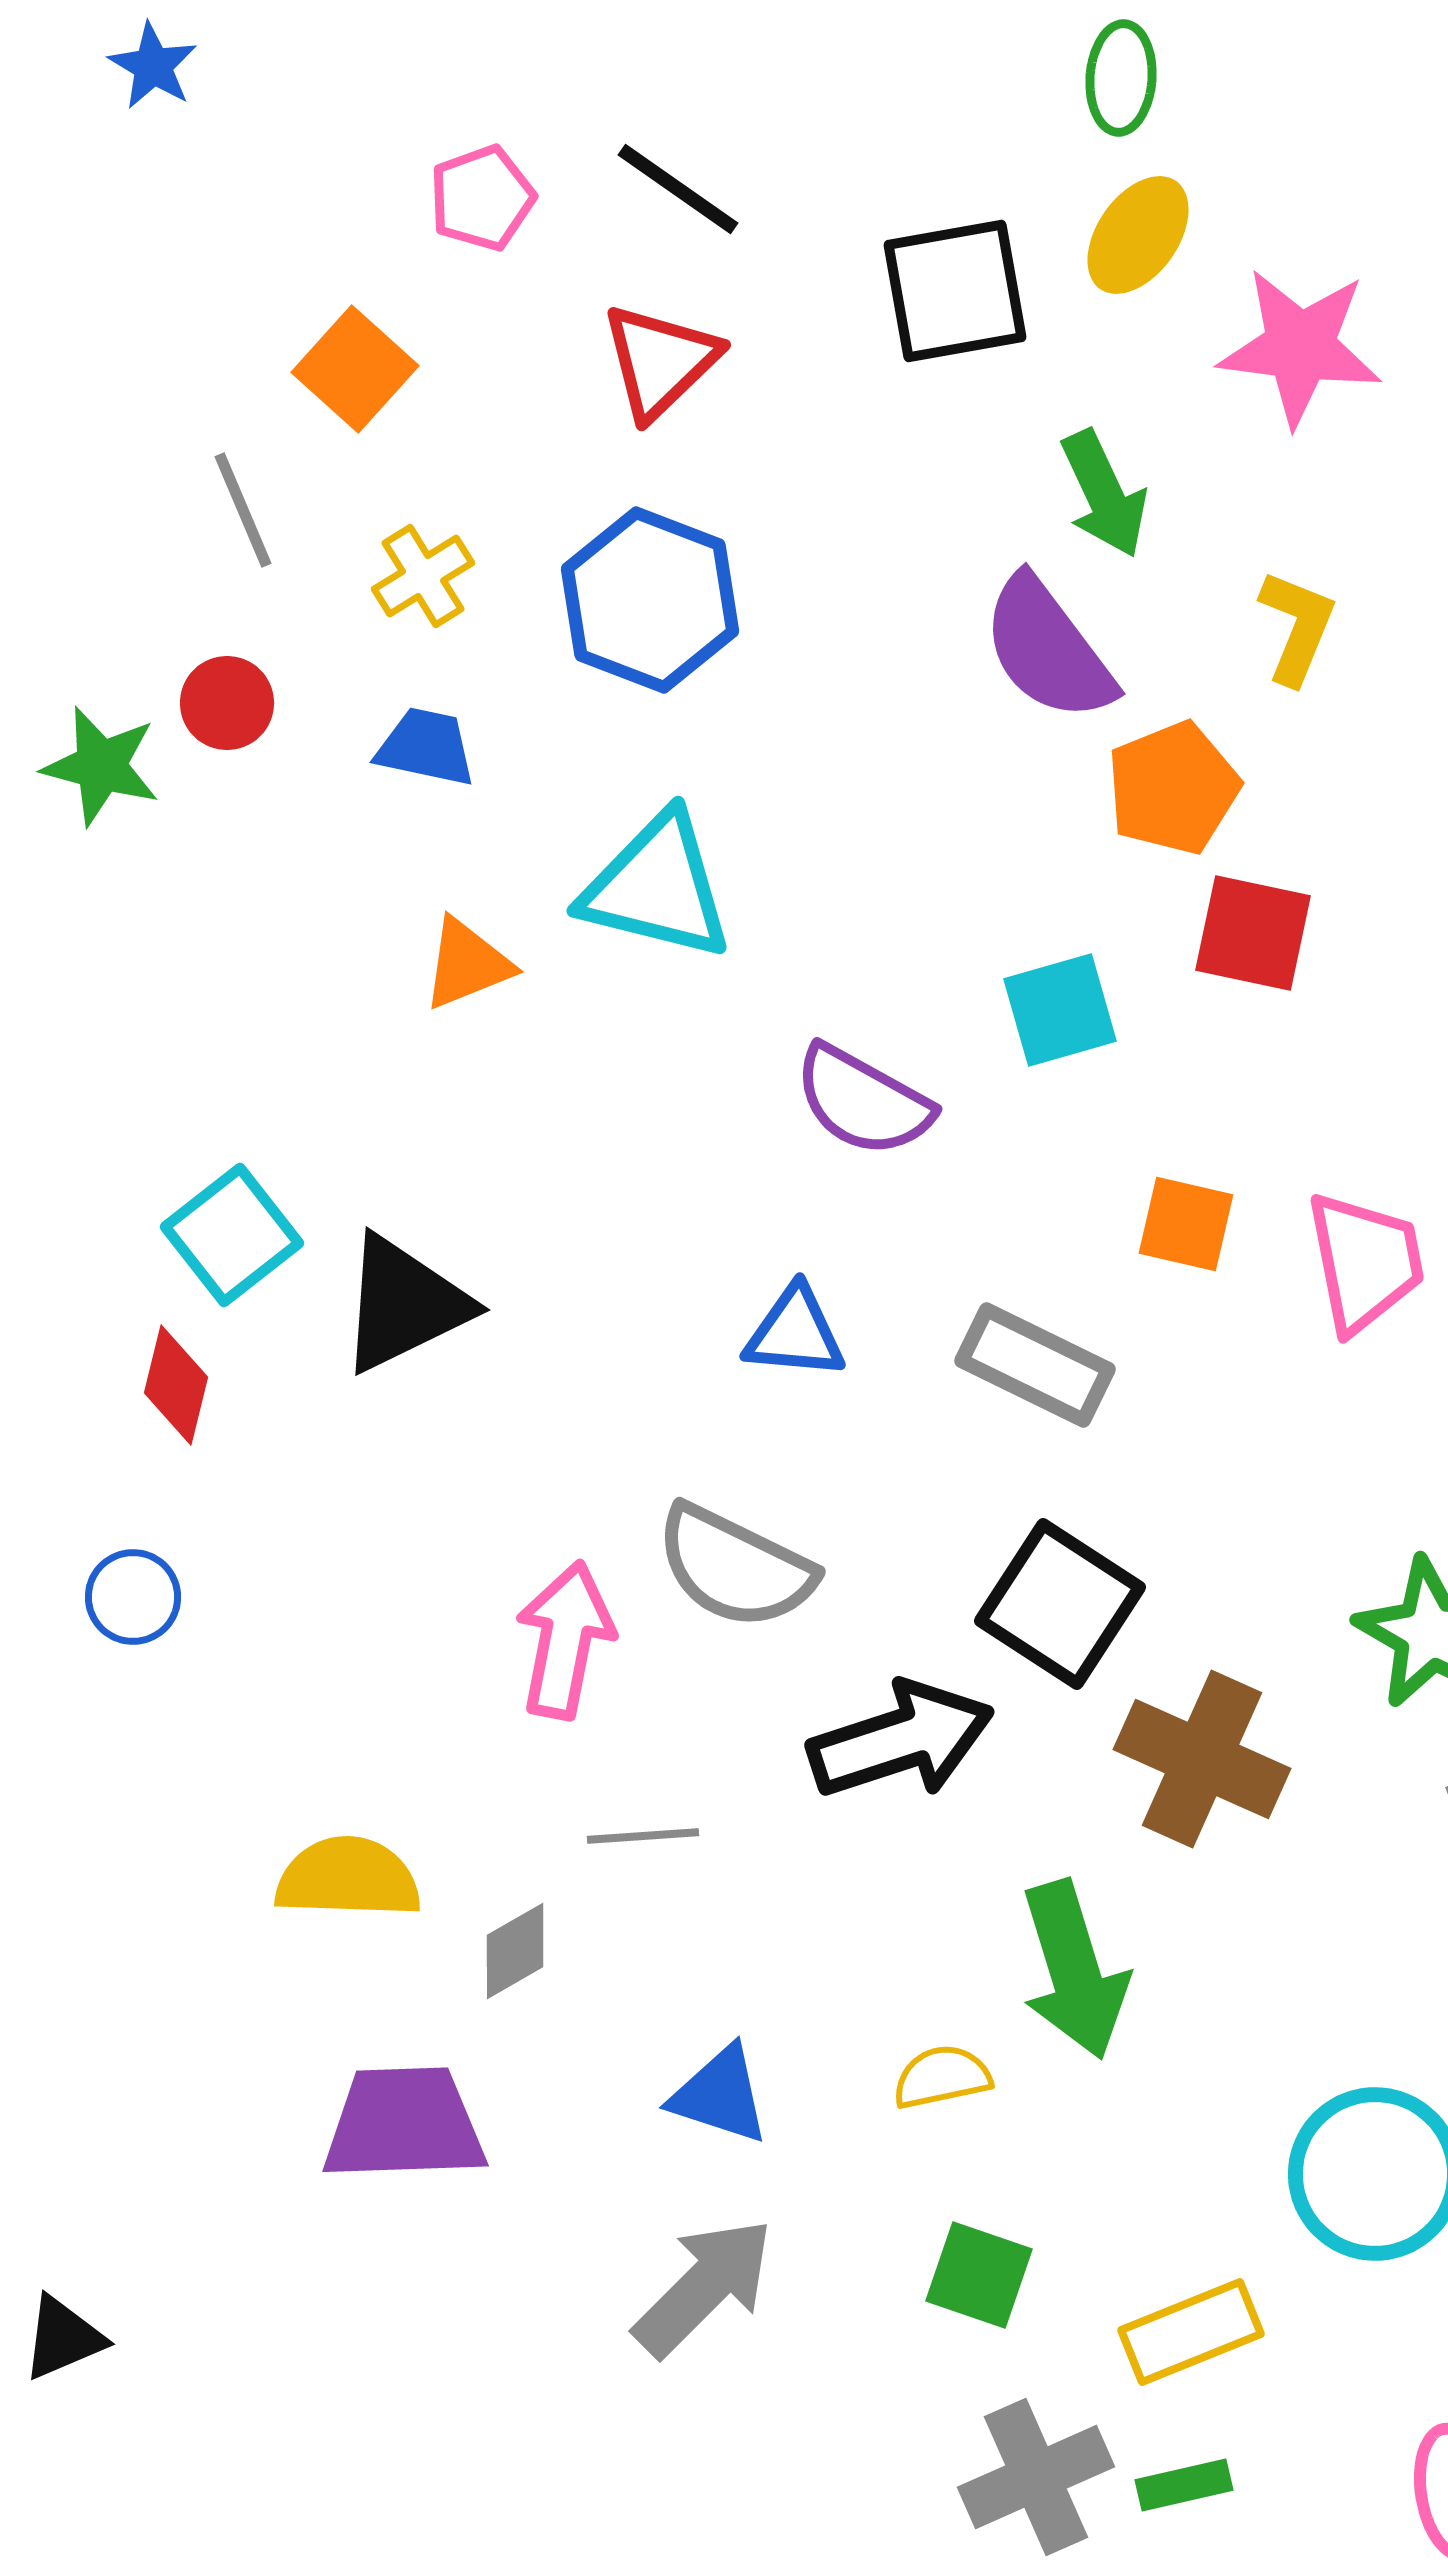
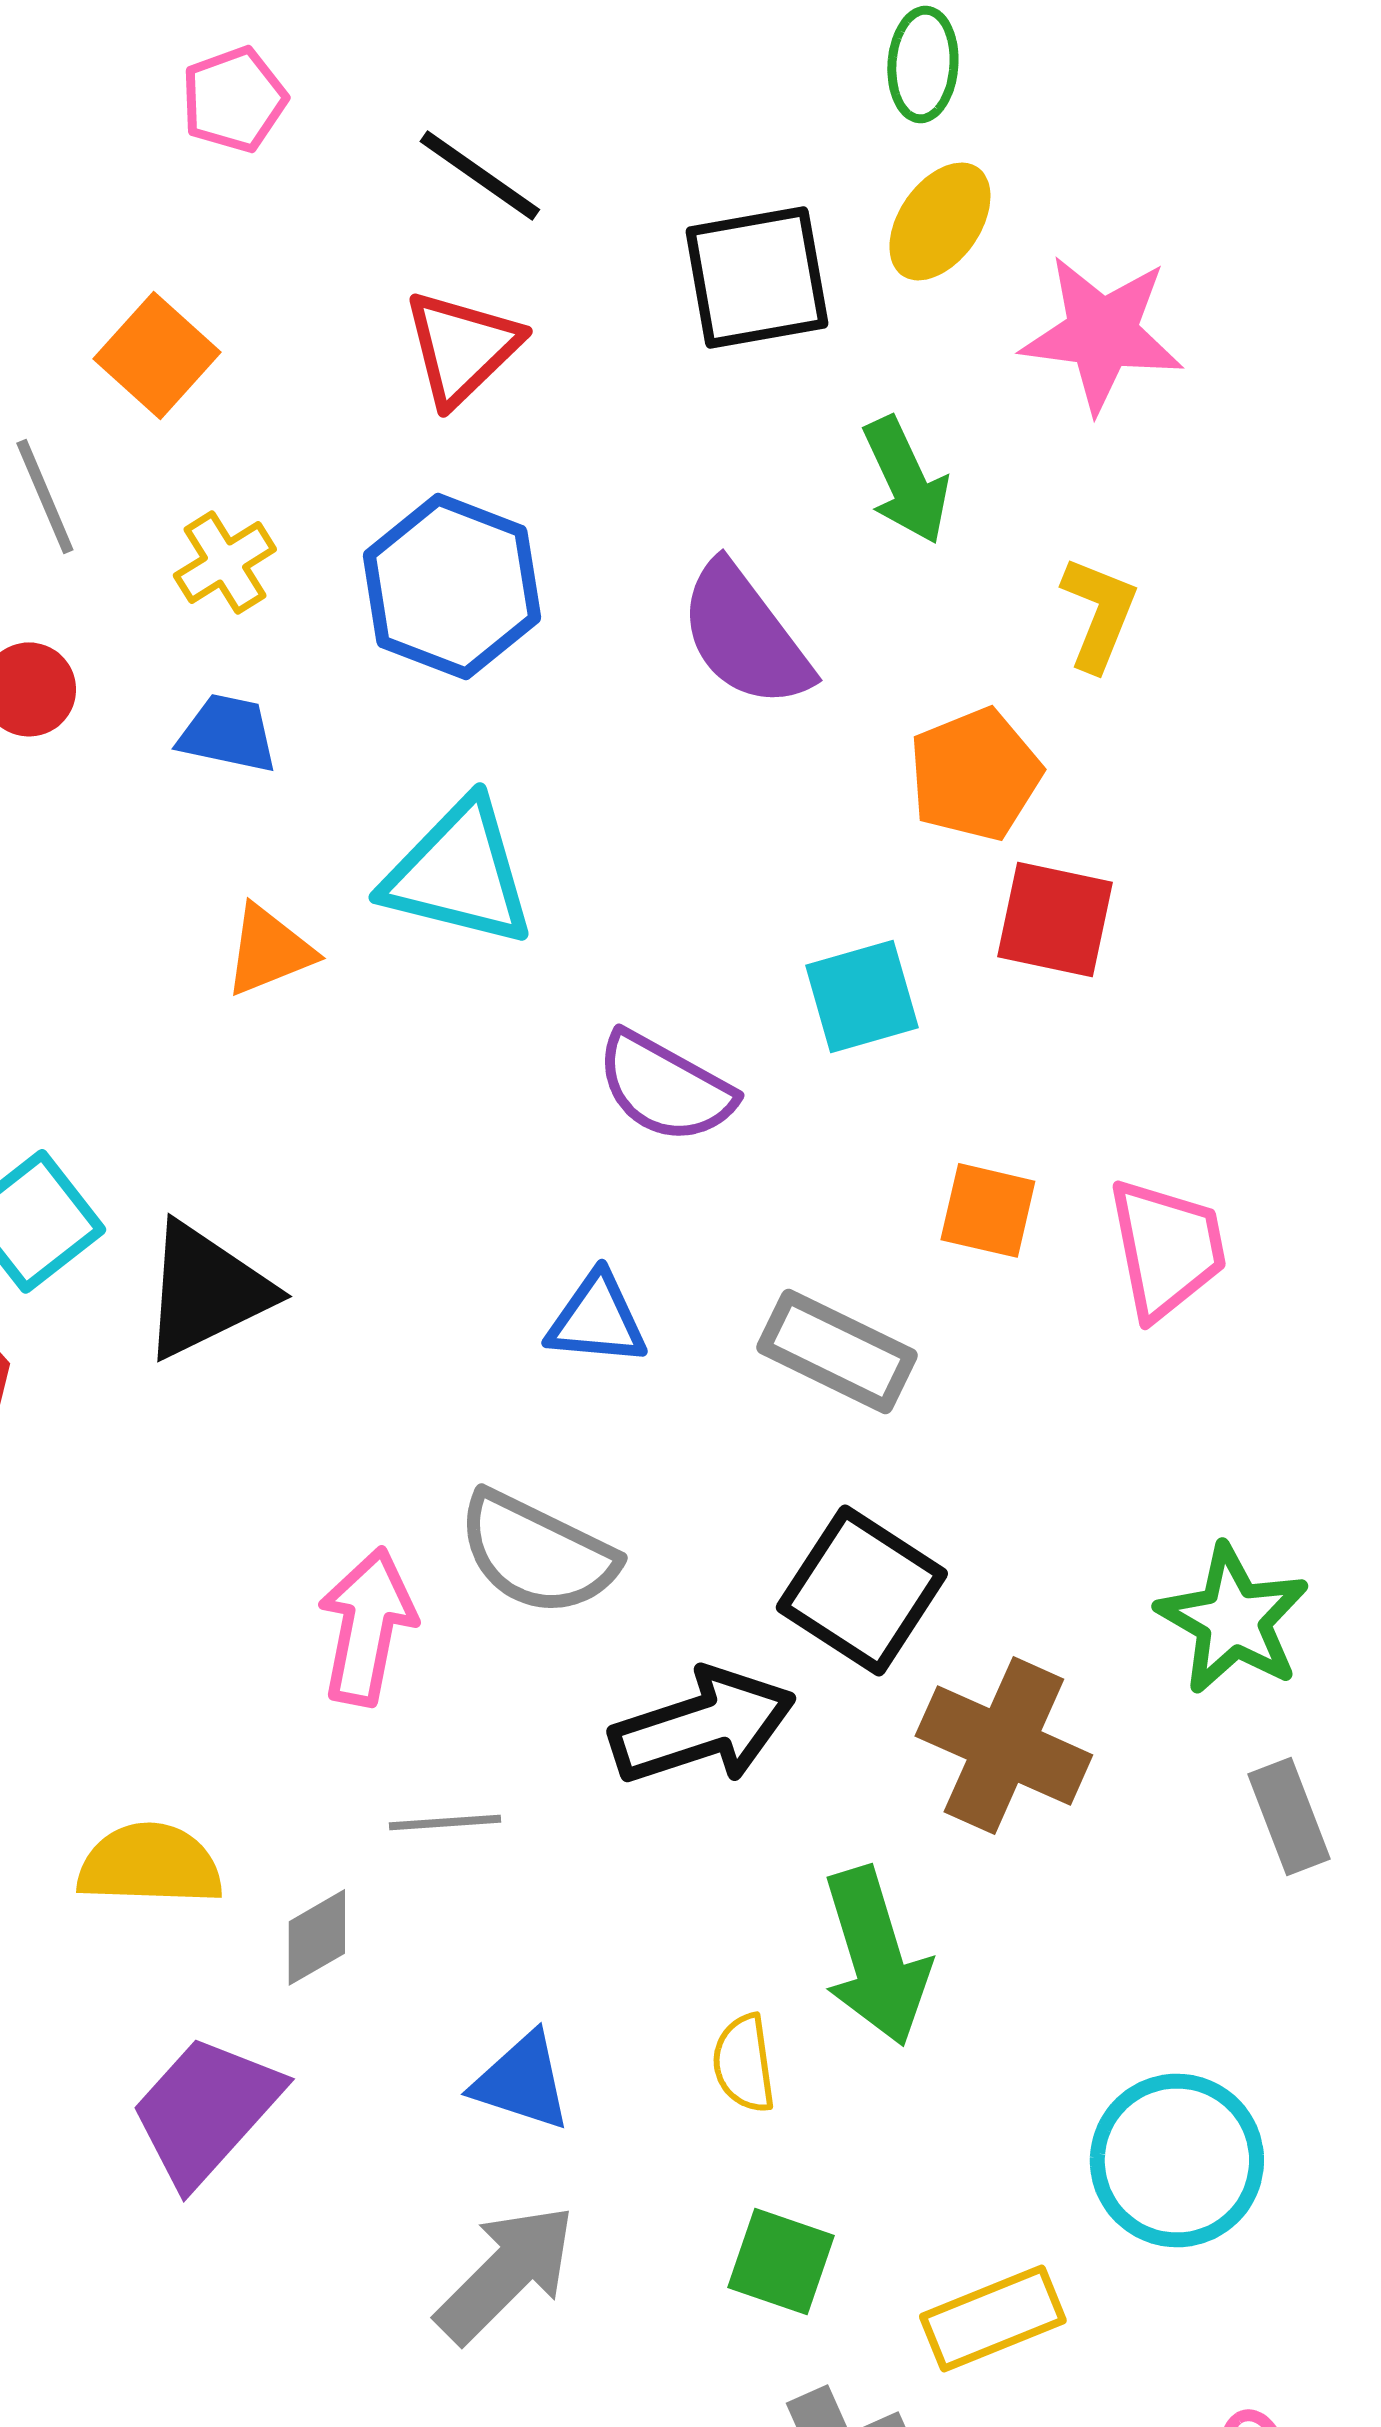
pink pentagon: (482, 198) -> (234, 99), moved
purple semicircle: (1048, 649) -> (745, 635), moved
yellow semicircle: (942, 2077) -> (744, 2063), turned -86
purple trapezoid: (404, 2124) -> (206, 2110), turned -46

